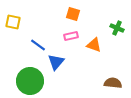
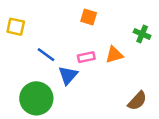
pink rectangle: (71, 36) -> (86, 57), moved
orange triangle: (94, 45) -> (114, 55), turned -35
brown semicircle: (113, 83) -> (137, 101), turned 126

